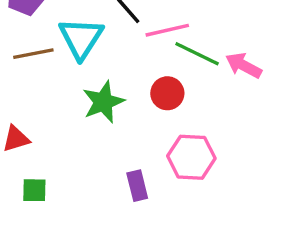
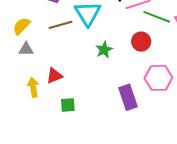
green star: (103, 102) -> (104, 50), size x0.7
purple rectangle: (137, 186) -> (128, 97), size x1.4

